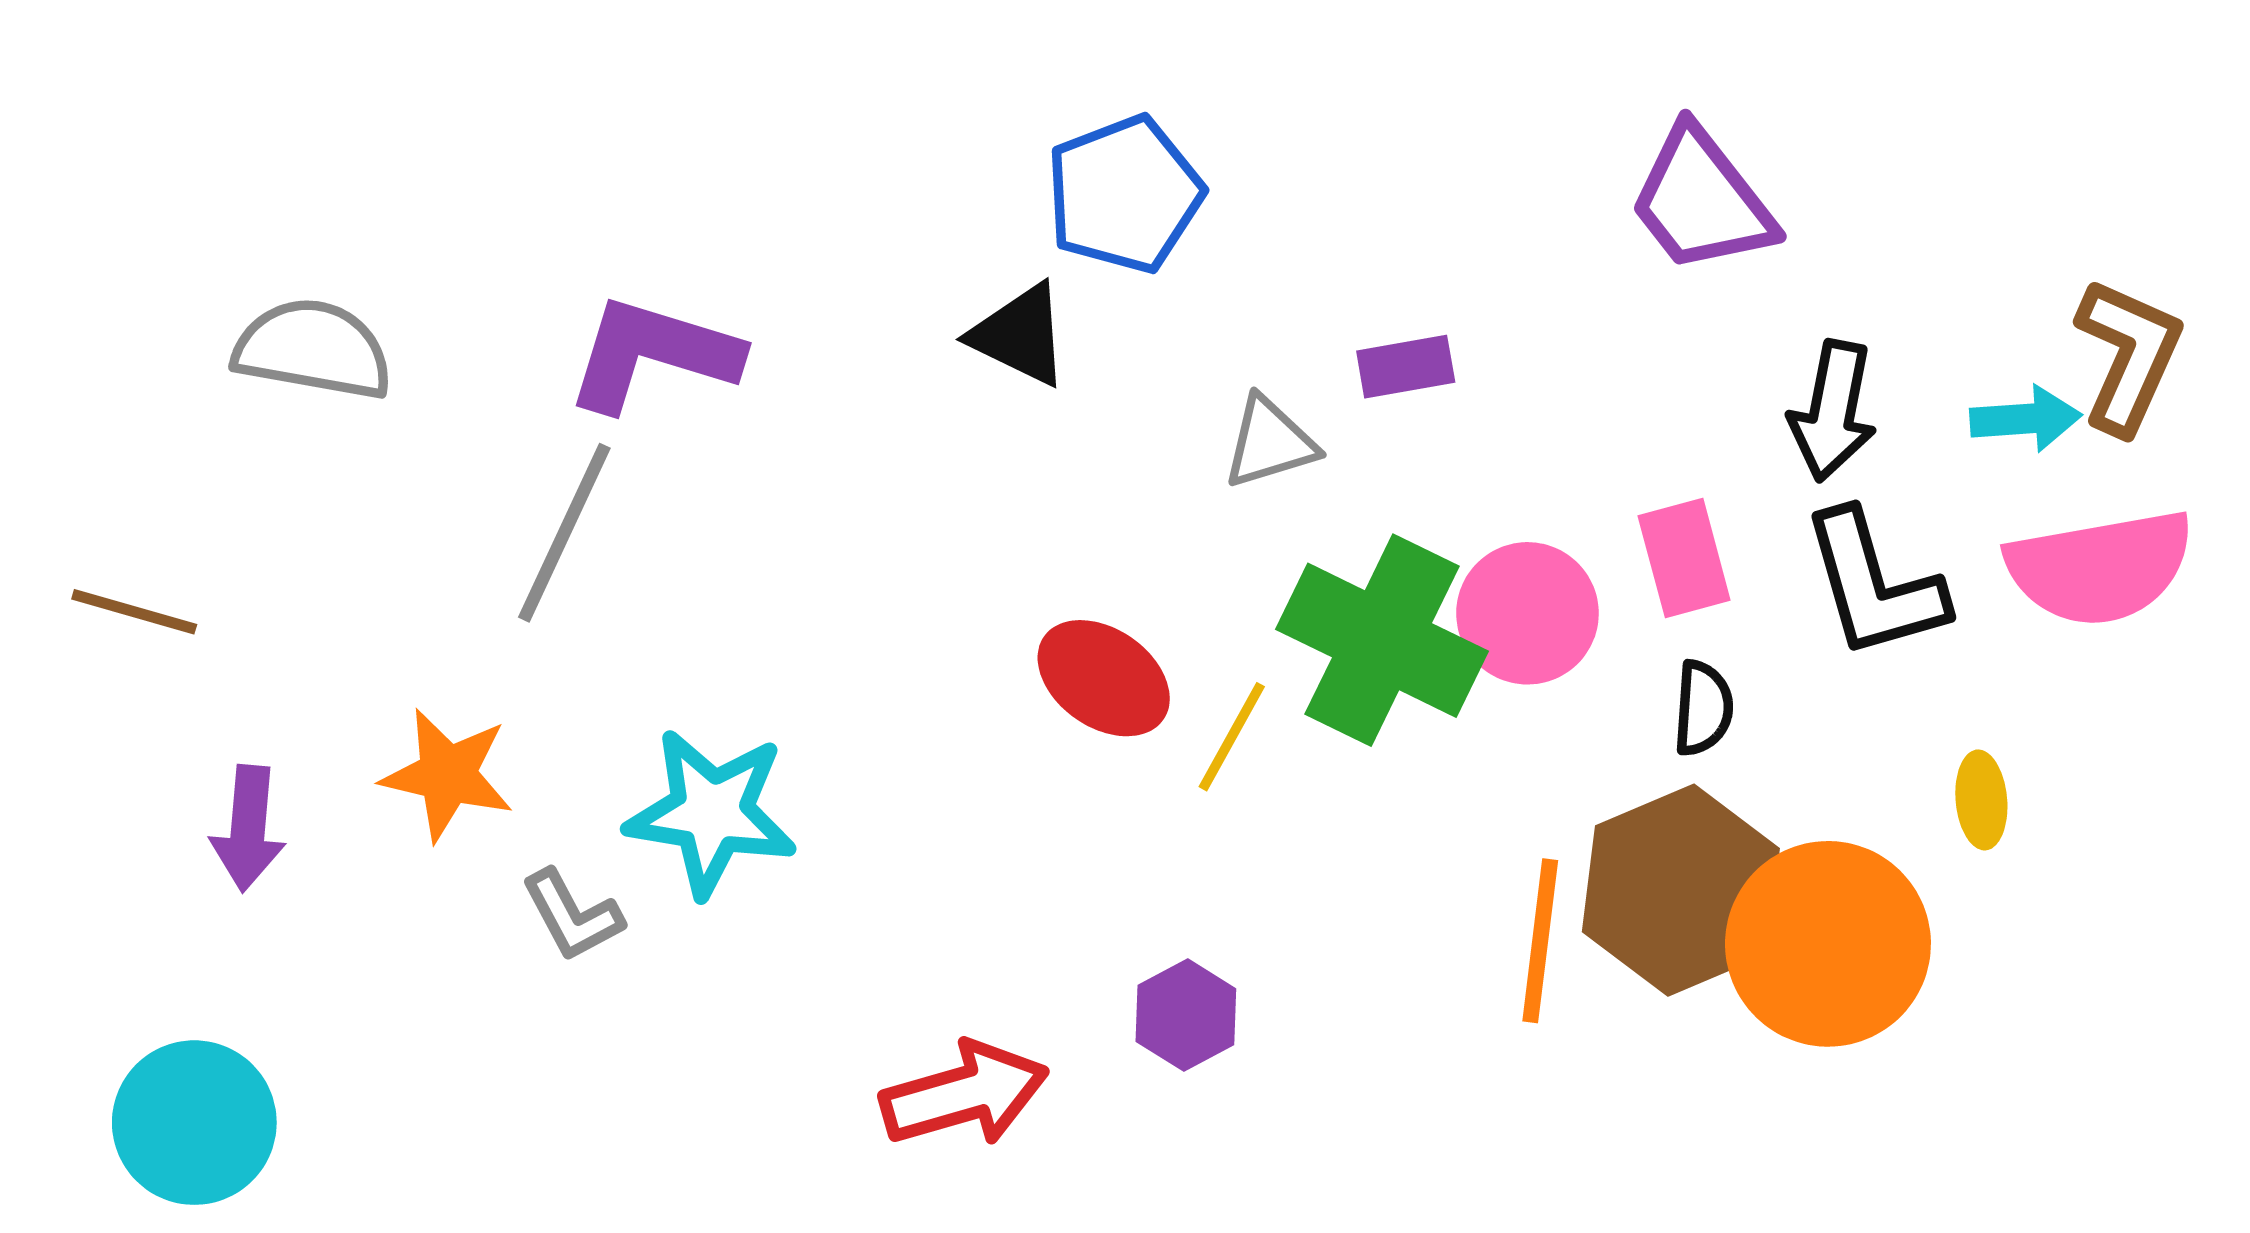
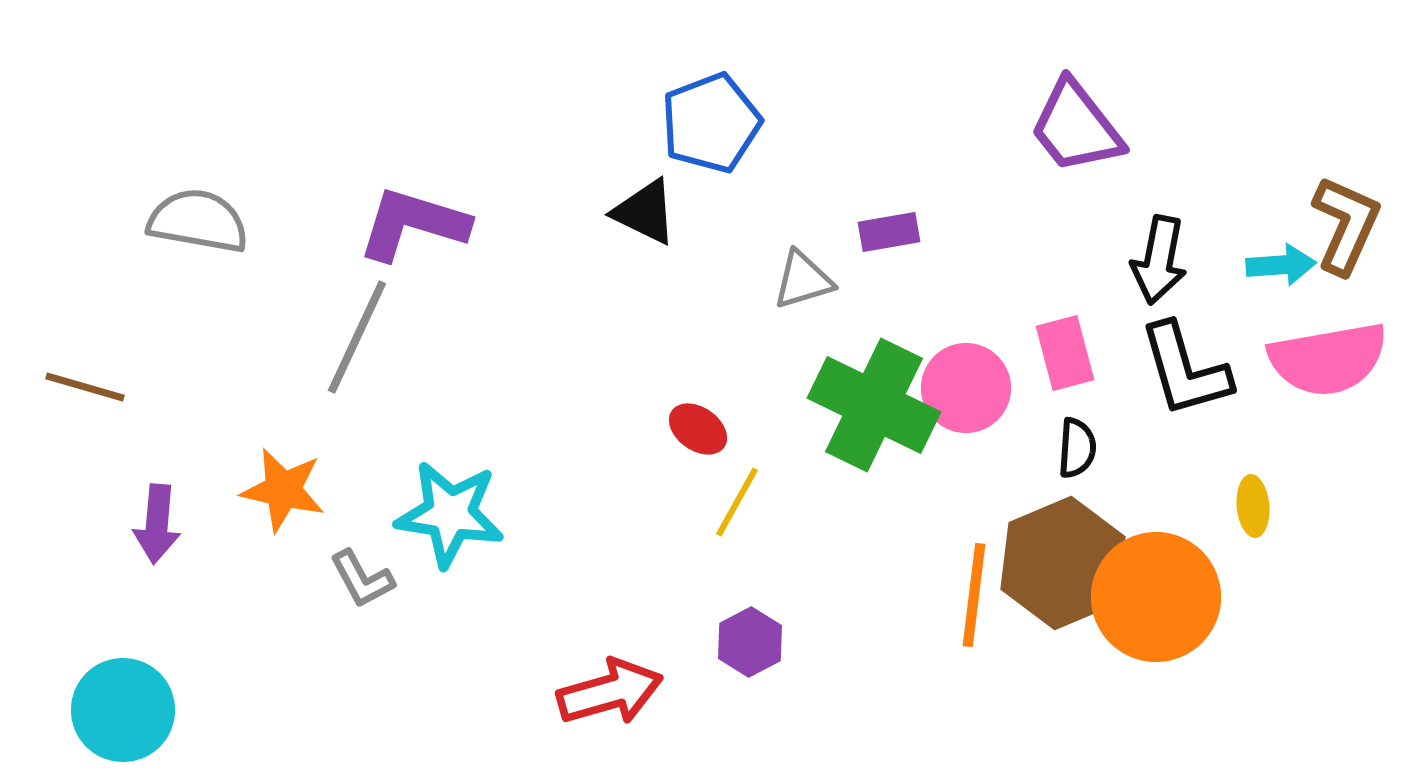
red ellipse: (1104, 678) -> (698, 429), size x0.7
yellow line: (1232, 737) -> (737, 502), moved

